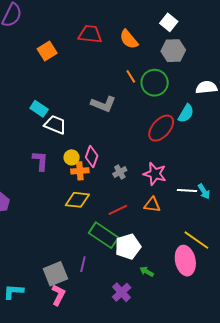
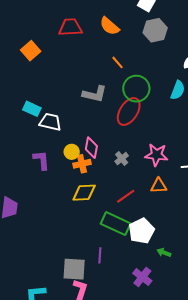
green circle: (155, 83) -> (136, 89), moved
red ellipse: (161, 128) -> (129, 112), moved
gray square: (55, 274) -> (74, 269), turned 35

